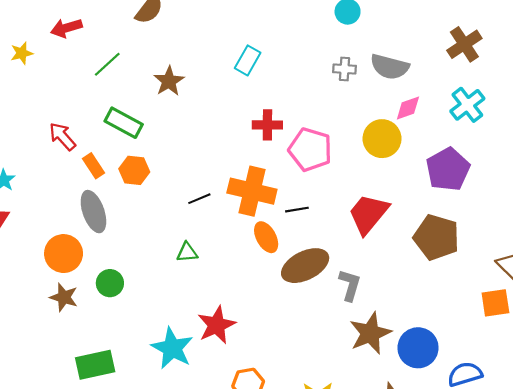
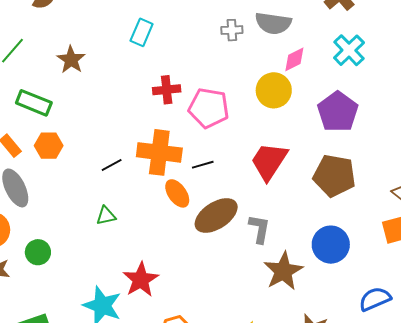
blue circle: (418, 348) -> (331, 245), moved

